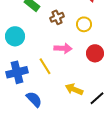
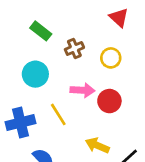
cyan circle: (15, 36) -> (35, 74), moved
red circle: (95, 53) -> (109, 101), moved

